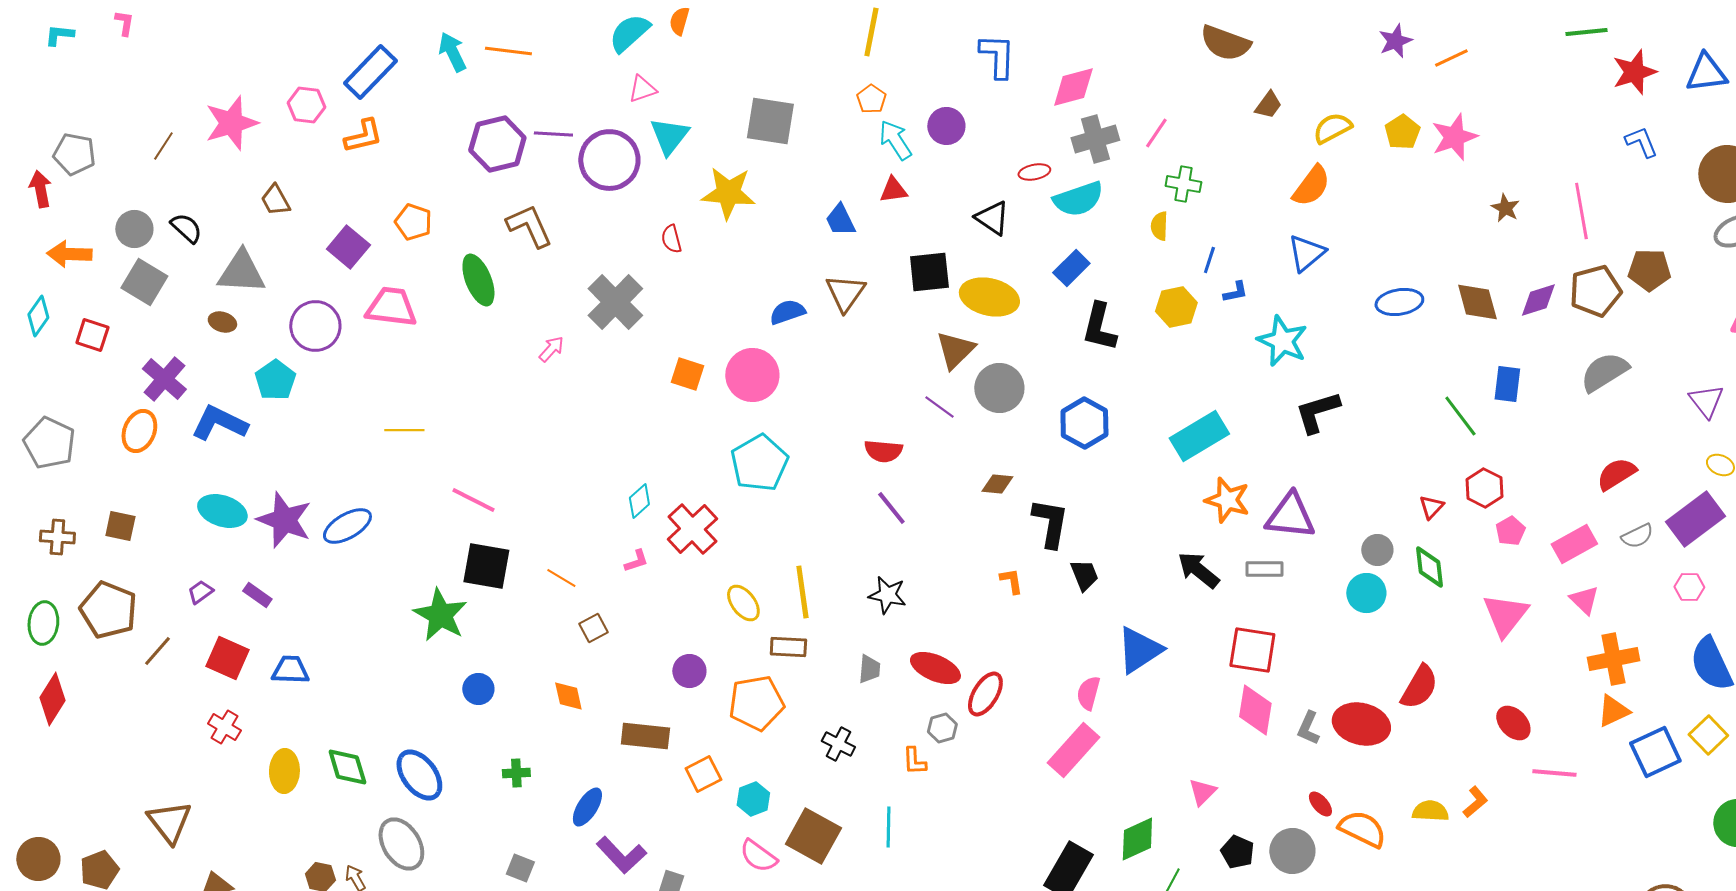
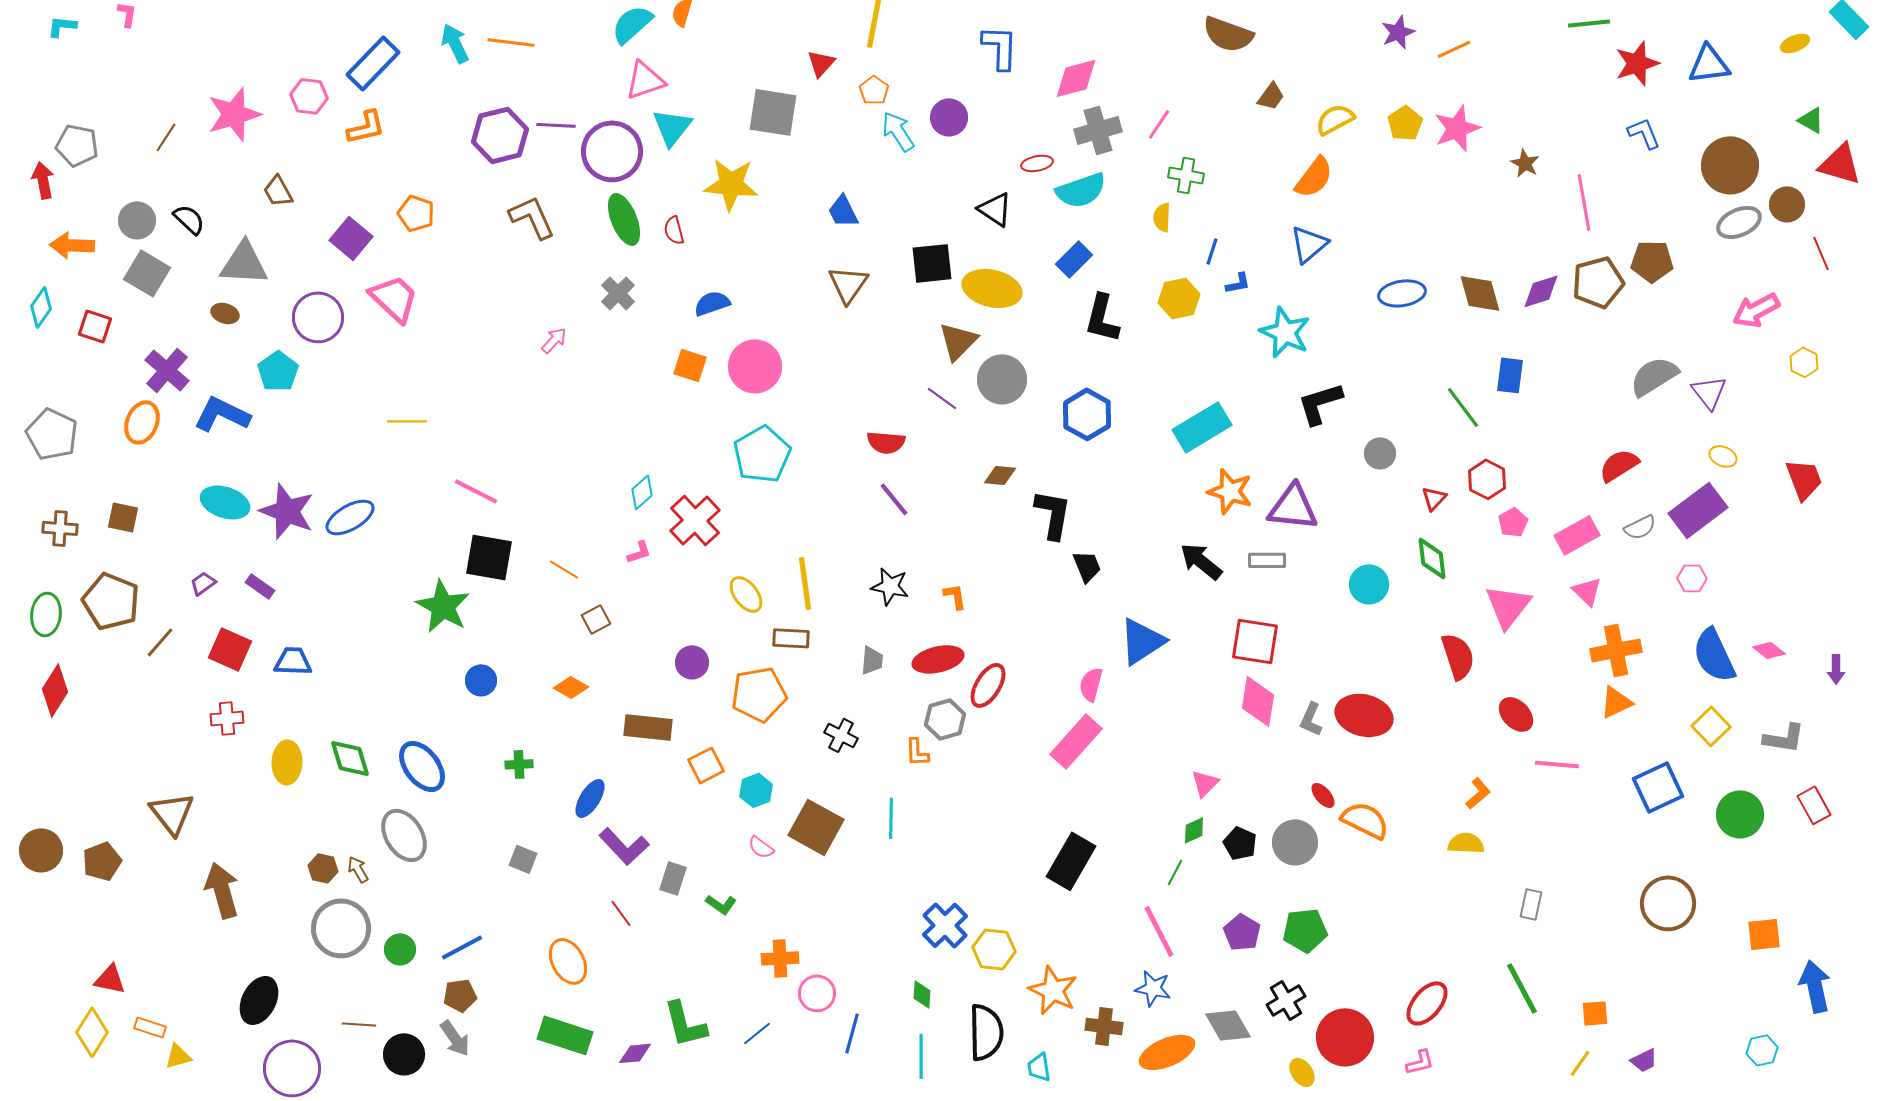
pink triangle: (642, 89) -> (645, 80), size x1.4
red triangle: (893, 190) -> (821, 63), moved, turned -40
brown star: (1505, 208) -> (1525, 163), moved
green ellipse: (478, 280) -> (624, 219), moved
gray cross: (615, 302) -> (618, 293), size x0.6
pink trapezoid: (391, 307) -> (394, 298), turned 36
blue semicircle: (787, 312) -> (712, 303), moved
gray semicircle: (1604, 372) -> (1654, 376), moved
gray circle: (1377, 550) -> (1380, 453), moved
orange L-shape: (1011, 581) -> (955, 596), moved
red ellipse: (935, 668) -> (938, 659), turned -36
red semicircle: (1419, 687) -> (1458, 656), moved, turned -48
orange diamond: (568, 696) -> (571, 687), turned -48
red cross: (224, 727) -> (227, 718), turned -36
gray hexagon: (942, 728) -> (945, 719), size x1.4
blue square: (1655, 752) -> (1658, 787), moved
yellow semicircle: (1430, 811) -> (1466, 843), moved
green diamond: (1137, 839) -> (1194, 830), moved, size x0.6
pink semicircle: (758, 856) -> (761, 847), size x0.7

